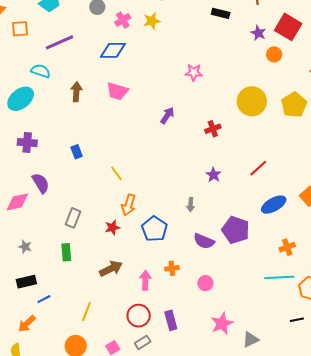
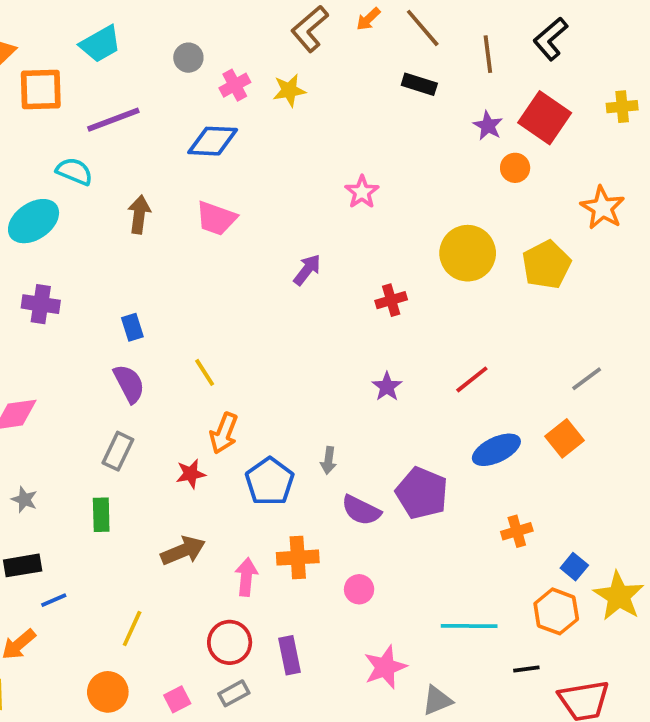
orange square: (20, 29) -> (41, 89), size x1.4
pink star: (194, 72) -> (362, 192), turned 30
purple semicircle: (41, 183) -> (129, 384), moved
gray arrow: (191, 205) -> (329, 460), moved
orange cross: (172, 268) -> (298, 558), size x1.5
cyan line: (279, 277) -> (469, 626), moved

